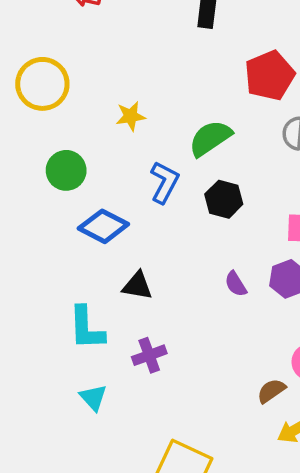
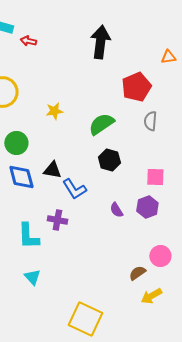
blue L-shape: (164, 182) -> (74, 189), moved, turned 120
blue diamond: (103, 226) -> (21, 177), moved, turned 48
black triangle: (137, 286) -> (52, 170), moved
purple cross: (149, 355) -> (57, 220), moved, turned 30

